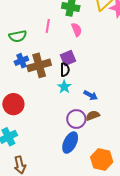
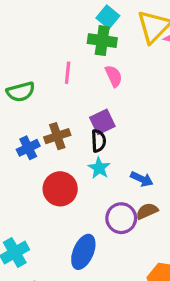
blue cross: (21, 61) -> (28, 148), moved
brown cross: (39, 65) -> (57, 136), size x0.7
red circle: (13, 104) -> (60, 189), moved
blue ellipse: (70, 143) -> (83, 252), moved

